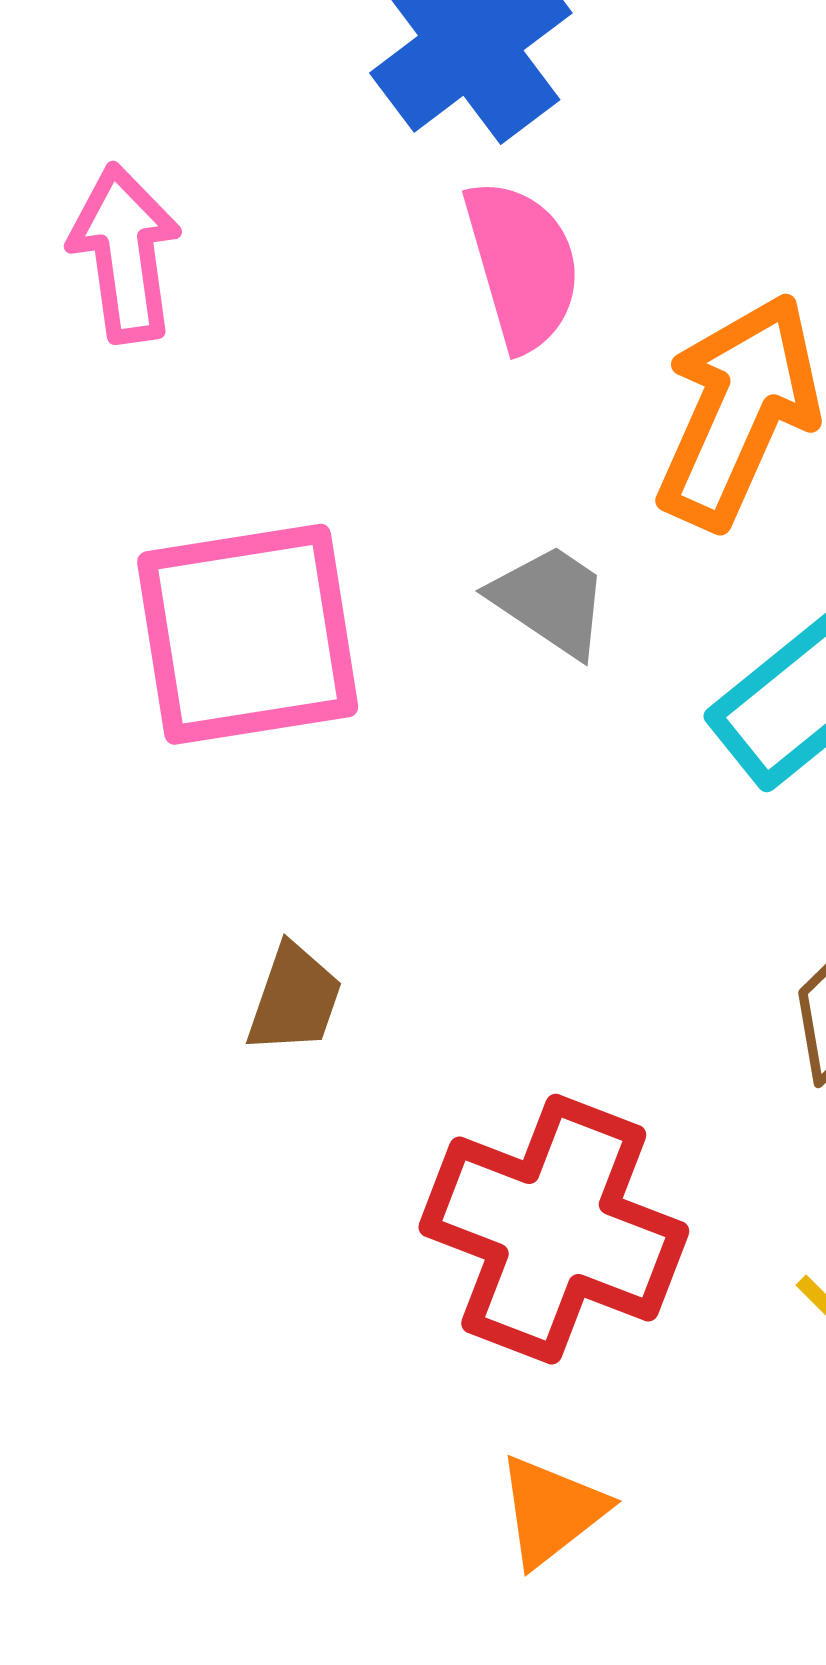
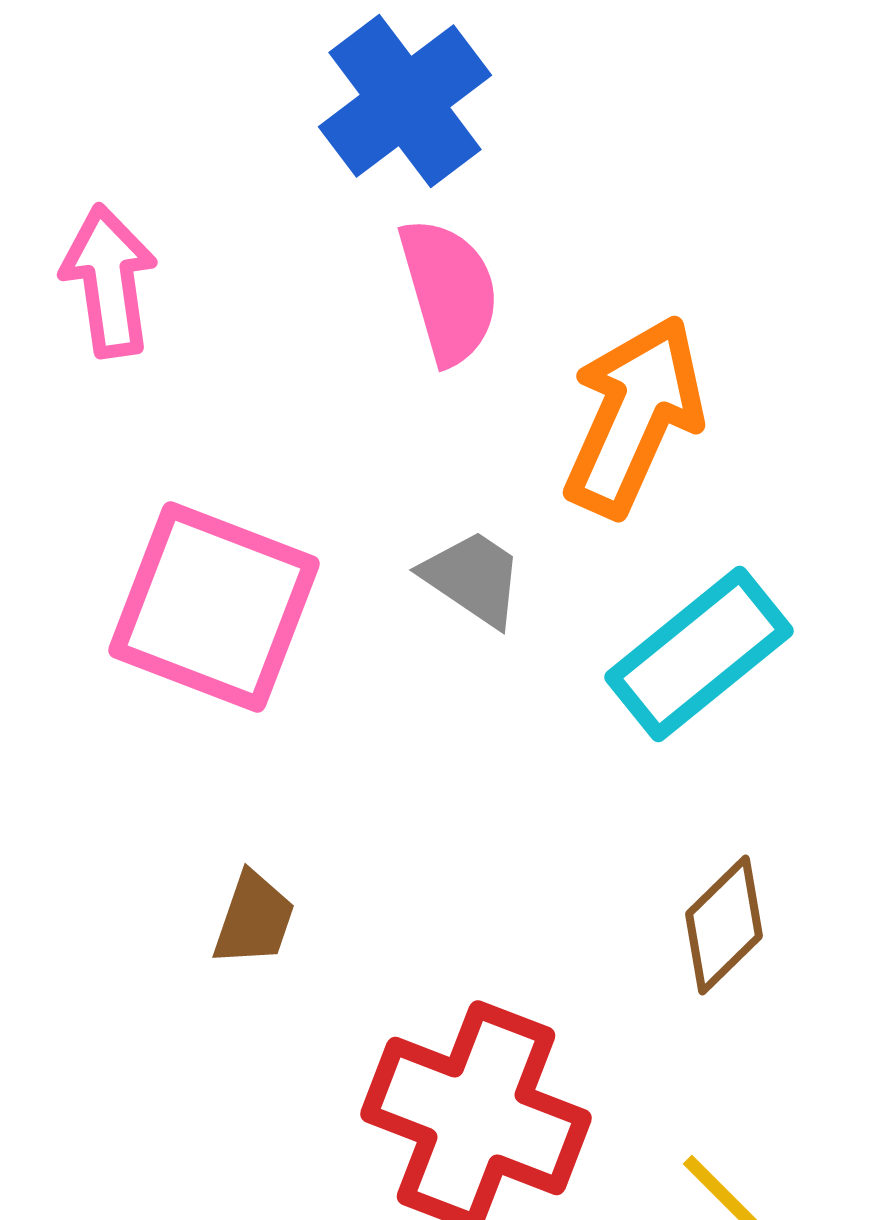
pink square: (248, 634) -> (214, 607), turned 30

